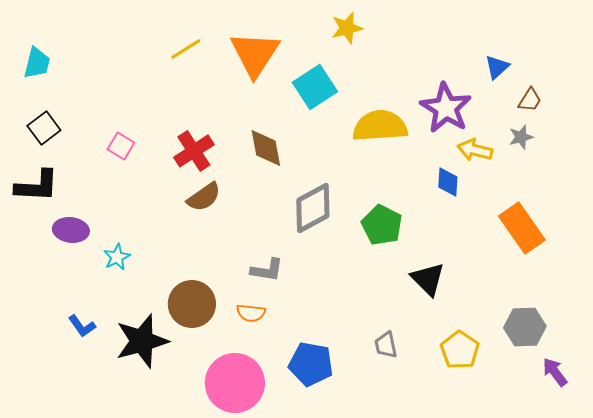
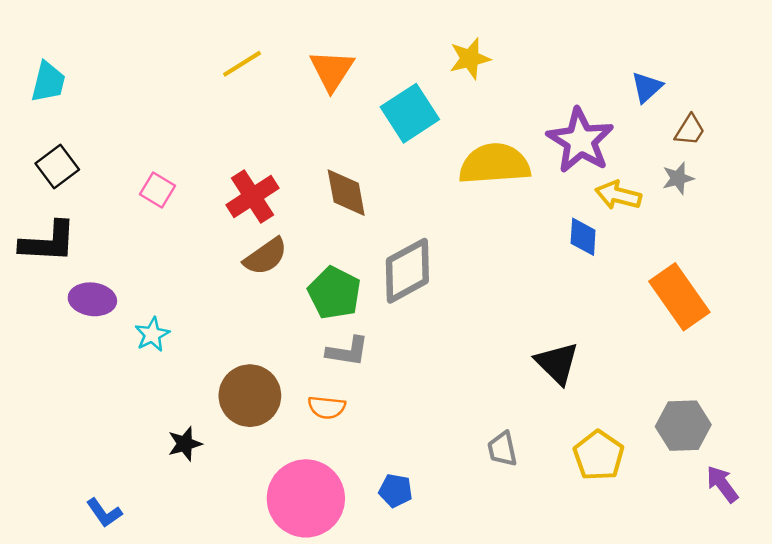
yellow star: (347, 28) -> (470, 59), moved
orange triangle: (255, 54) -> (332, 70), size x0.7
green pentagon: (382, 225) -> (334, 293), moved
blue L-shape: (82, 326) -> (104, 513), moved
black star: (142, 341) -> (185, 444), size x0.5
blue pentagon: (311, 364) -> (396, 491), moved, size x0.6

